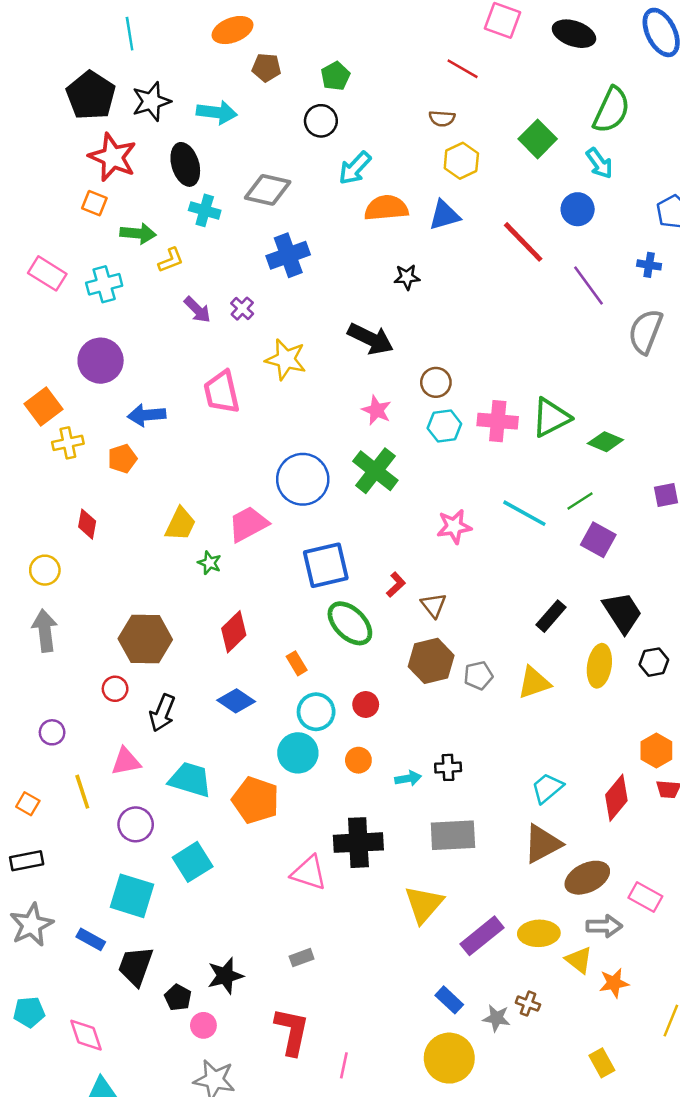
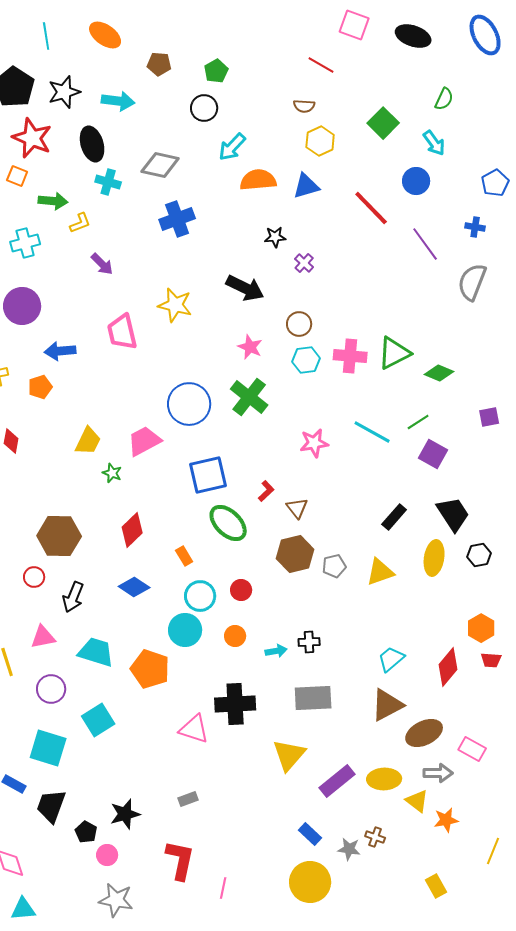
orange ellipse: (232, 30) -> (105, 35), moved, turned 56
green semicircle: (612, 110) -> (444, 99), size x0.6
purple cross: (242, 309) -> (304, 263), moved

